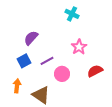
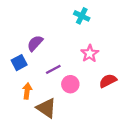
blue square: (24, 61) -> (19, 63), moved
orange arrow: (17, 86) -> (27, 91), moved

